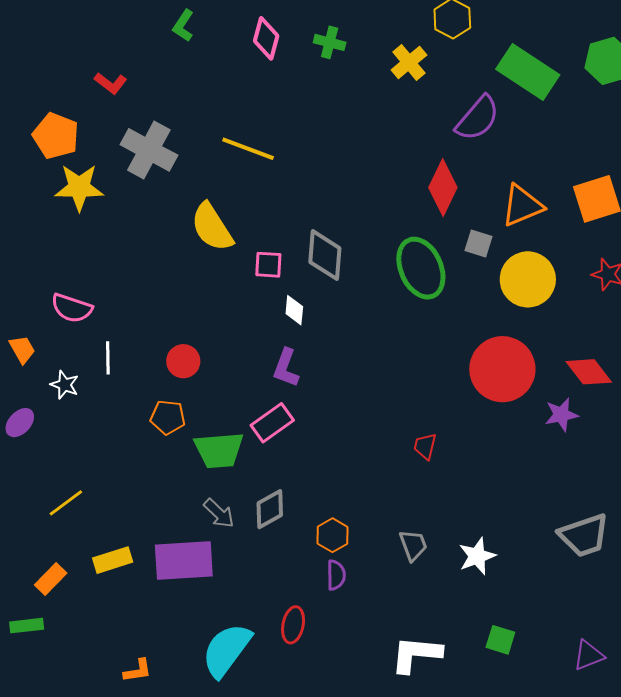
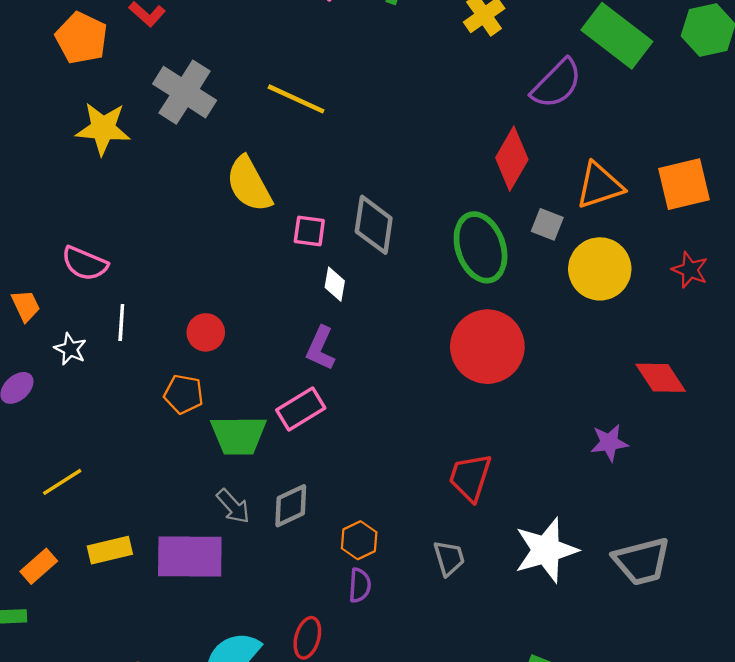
orange pentagon: (56, 136) -> (81, 38), moved
red circle: (502, 369) -> (487, 347), moved
purple star: (561, 415) -> (609, 443), moved
red trapezoid: (425, 446) -> (470, 477), moved, size x1.6
white star: (477, 556) -> (546, 550), moved, size x1.5

